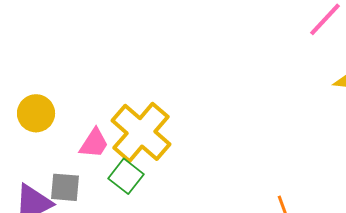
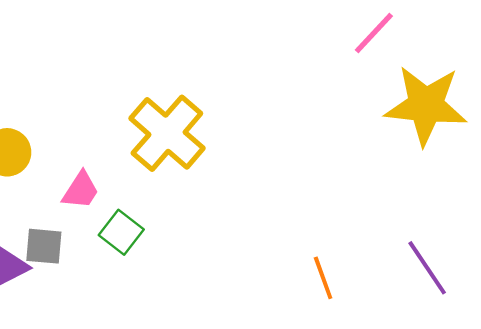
yellow cross: (141, 132) -> (167, 133), moved

